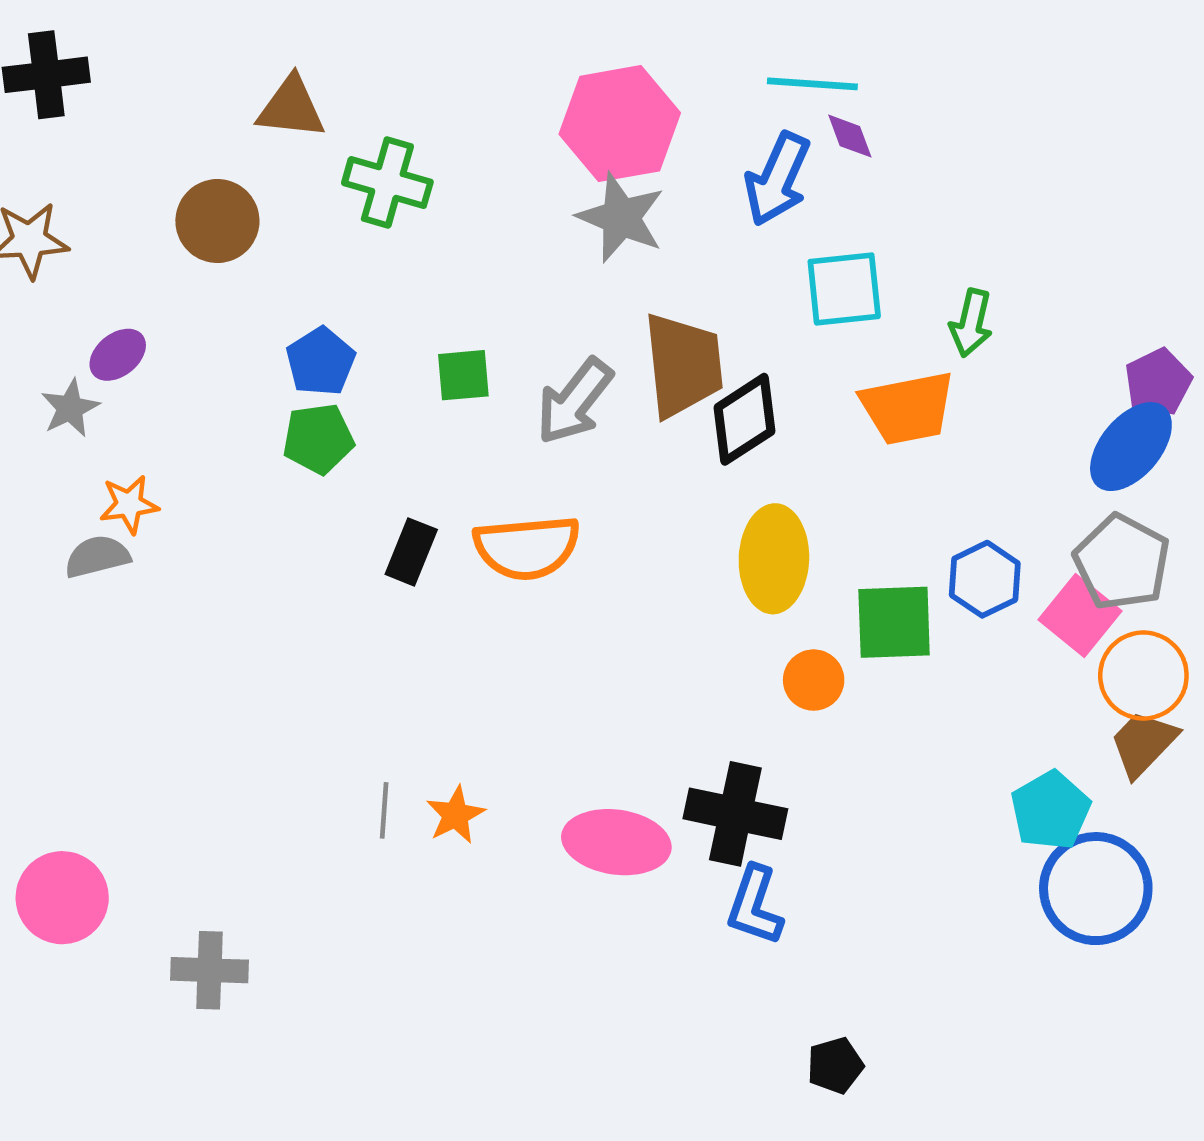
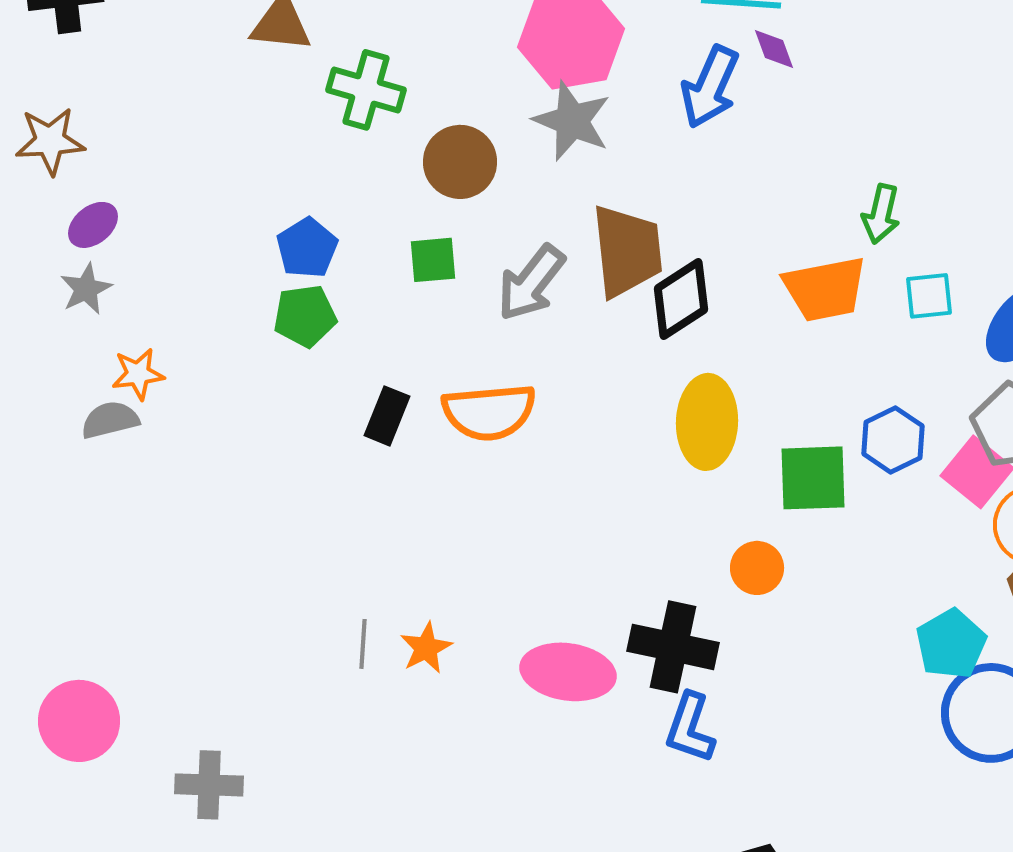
brown circle: (217, 221) -> (460, 162), moved
cyan square: (844, 289) -> (929, 296), moved, size x0.7
purple ellipse: (118, 355) -> (93, 225), moved
orange circle: (814, 680) -> (757, 568), moved

